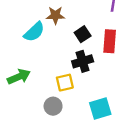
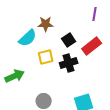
red rectangle: (110, 41) -> (92, 46), turned 48
yellow square: (65, 83) -> (46, 57), moved

